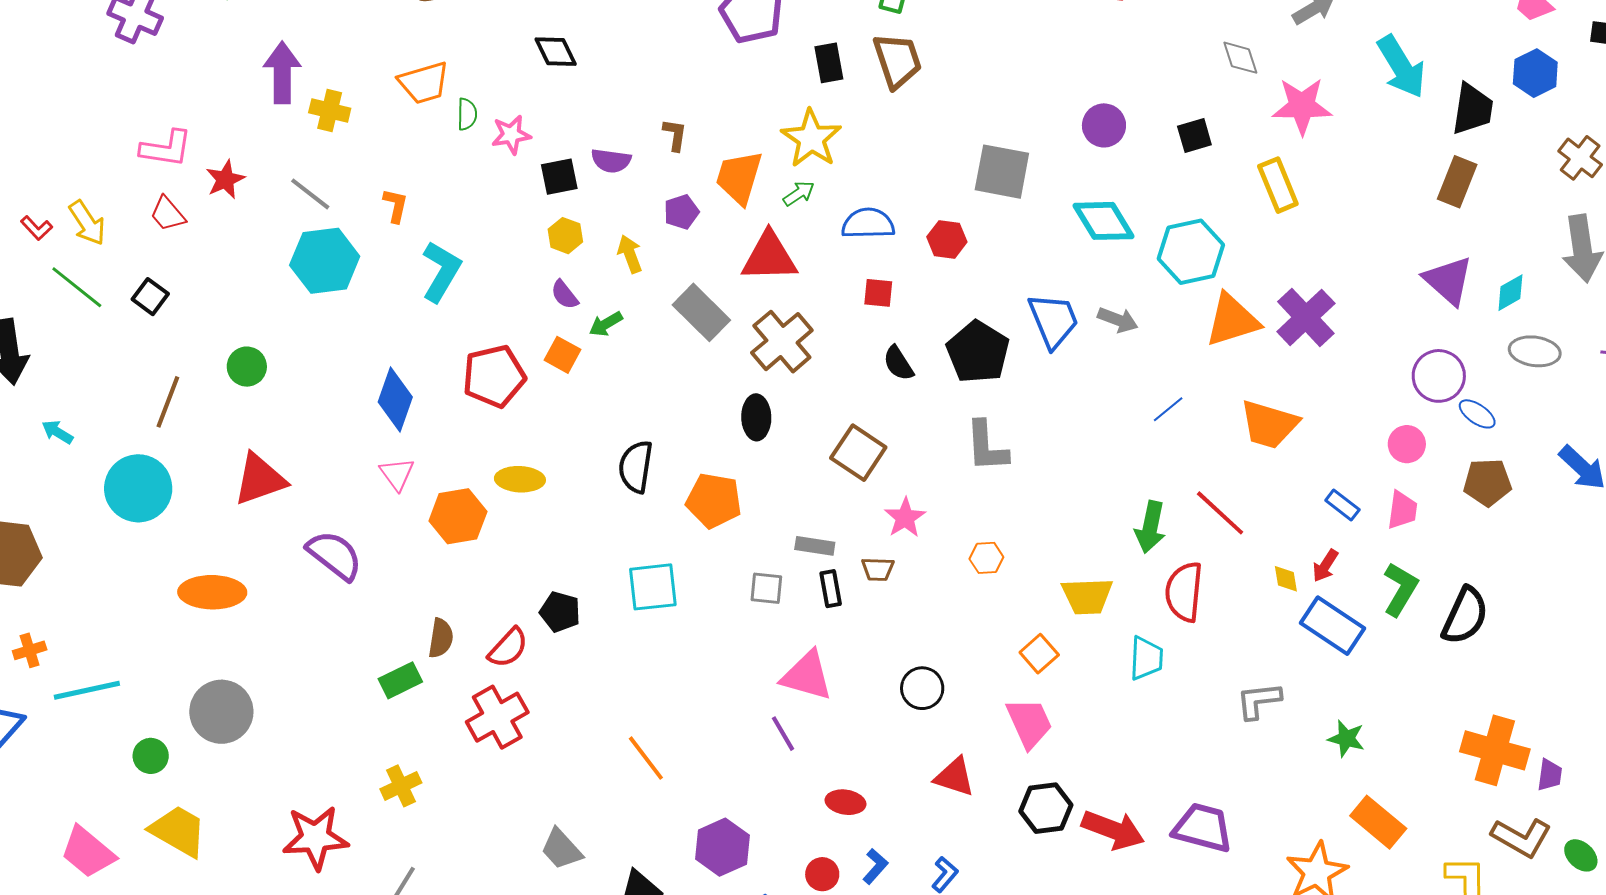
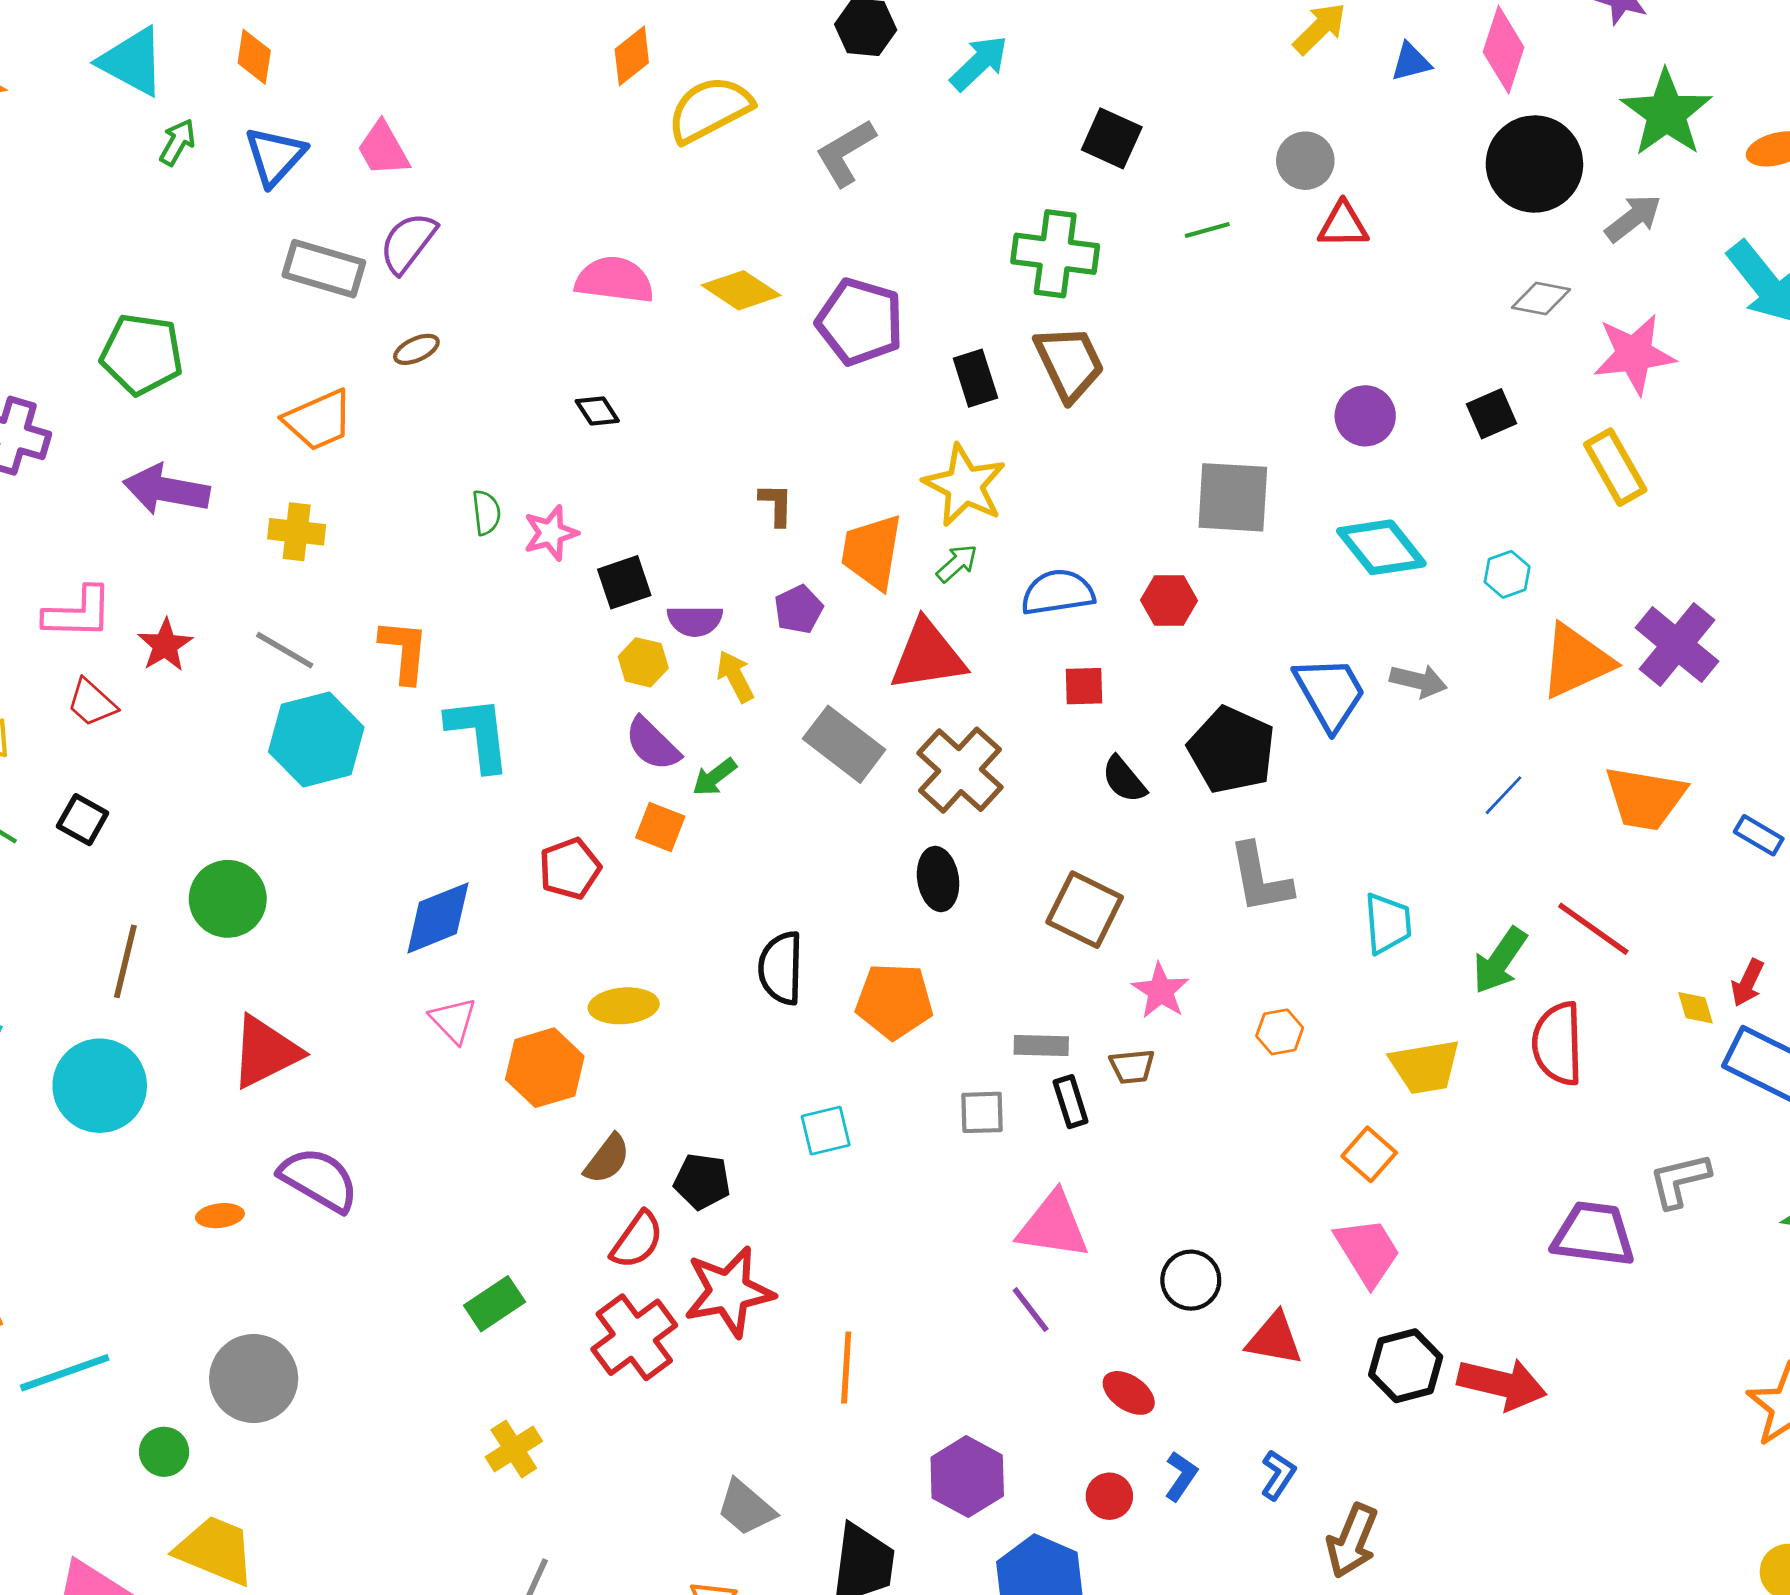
black diamond: (556, 52) -> (597, 411), size x0.7
gray diamond: (1240, 58) -> (1541, 298), turned -54
purple arrow: (282, 73) -> (166, 490), moved, turned -72
orange trapezoid: (424, 83) -> (319, 420), moved
purple semicircle: (611, 161) -> (695, 621), moved
orange L-shape: (396, 206) -> (404, 651), size x1.4
cyan hexagon: (1191, 252) -> (1507, 574), size x0.5
cyan L-shape: (441, 271) -> (479, 734), turned -30
purple semicircle: (565, 295) -> (652, 744), size x1.4
green circle: (247, 367) -> (228, 899), size x1.4
red pentagon: (494, 376) -> (570, 868), size x0.7
blue diamond: (395, 399) -> (438, 918), turned 56
blue rectangle: (1342, 505) -> (1759, 835), moved
green arrow: (1150, 527) -> (1500, 960), turned 30
purple semicircle: (335, 555) -> (319, 1180), moved
cyan square: (653, 587) -> (826, 1131), size x0.7
orange ellipse: (212, 592) -> (220, 1216), size x0.5
brown semicircle: (441, 638) -> (607, 1159), moved, turned 36
cyan trapezoid: (1146, 658) -> (1388, 923), moved
black circle: (922, 688) -> (1191, 1280), moved
orange line: (646, 758) -> (846, 1367), turned 48
red ellipse: (846, 802) -> (1129, 1393), turned 33
purple trapezoid: (1203, 828) -> (1594, 1234), moved
red star: (315, 838) -> (729, 1292), moved

